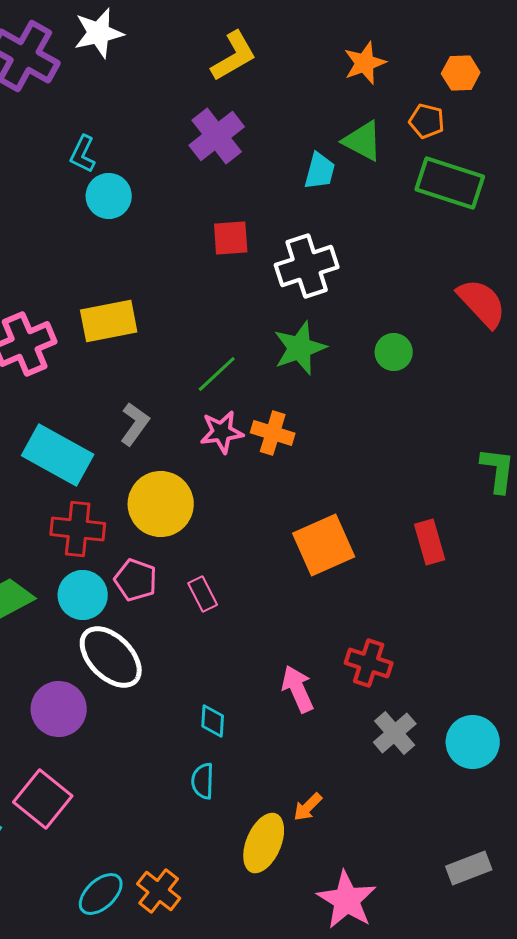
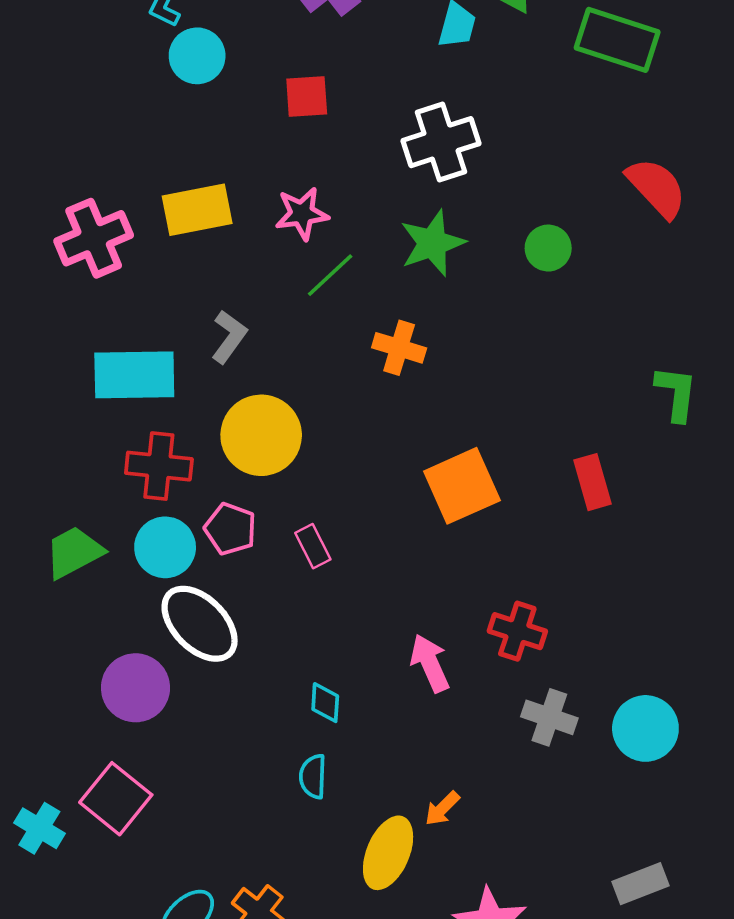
red square: (231, 238) -> (307, 97), moved
pink star: (222, 432) -> (302, 214), moved
cyan rectangle: (58, 455) -> (134, 375), turned -30
gray cross: (395, 733) -> (549, 717), turned -30

